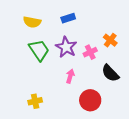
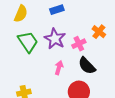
yellow semicircle: (32, 22) -> (21, 14), turned -78
black semicircle: (110, 73) -> (87, 66), moved

